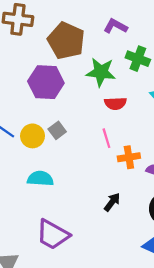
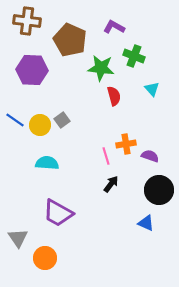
purple hexagon: (46, 82) -> (32, 70), moved
red semicircle: (115, 103) -> (114, 96), turned -102
pink line: (106, 138) -> (106, 156), moved

